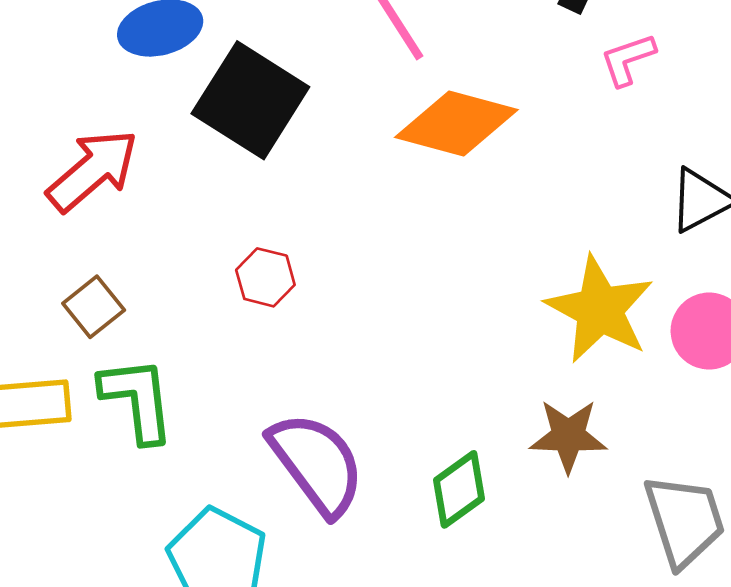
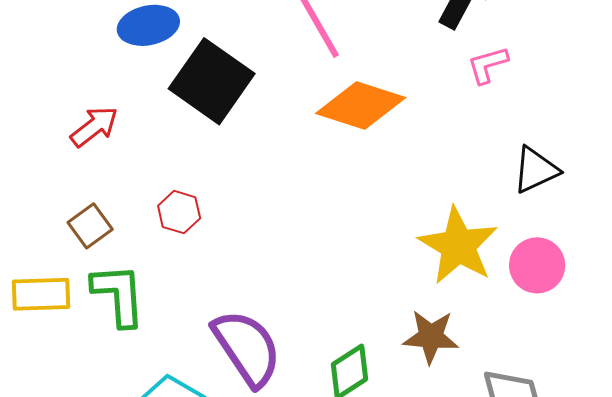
red arrow: (93, 170) -> (94, 127), size x0.7
red hexagon: (265, 277) -> (179, 212), moved

